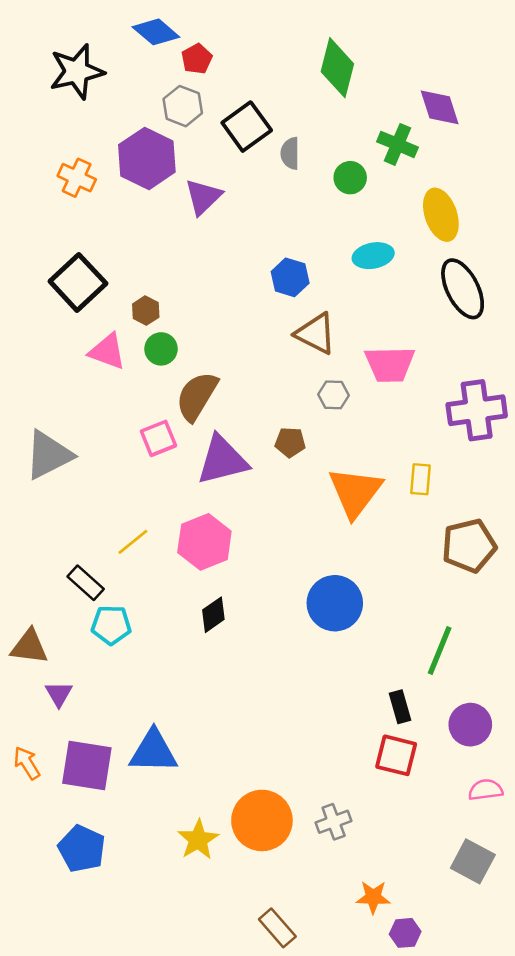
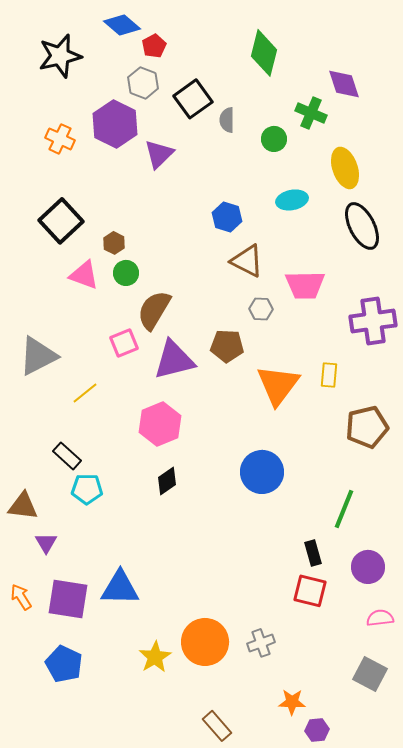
brown pentagon: (290, 442) -> (227, 346), size x1.4
yellow line: (133, 542) -> (85, 393), moved

